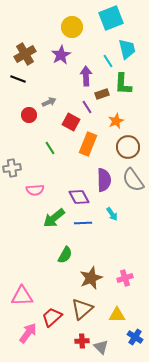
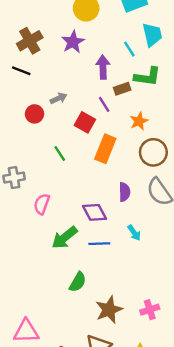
green L-shape: (123, 84) -> (147, 77), turned -85
purple semicircle: (104, 180) -> (125, 192), size x0.7
pink semicircle: (35, 190) -> (42, 204), turned 114

